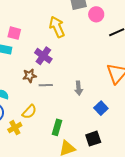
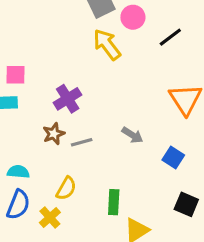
yellow arrow: (57, 27) -> (107, 44), moved
purple cross: (43, 56) -> (68, 99), turned 36
gray arrow: (79, 88) -> (132, 135), turned -40
black square: (93, 139) -> (186, 204), moved, turned -35

